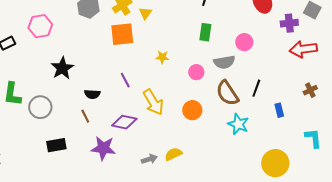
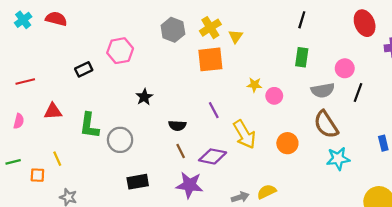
black star: (62, 68) -> (144, 97), size x0.7
pink circle: (196, 72) -> (274, 96), moved
black line: (256, 88) -> (358, 93), moved
brown line: (85, 116) -> (181, 151), moved
cyan star: (238, 124) -> (338, 159), turned -30

